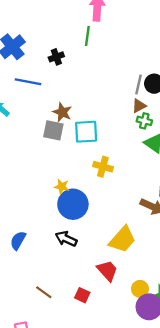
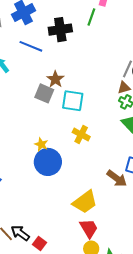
black cross: (56, 57) -> (60, 30), size x1.6
black arrow: (66, 239) -> (20, 233), moved
red trapezoid: (107, 271) -> (89, 228), moved

